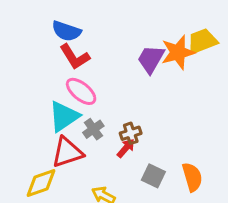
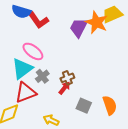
orange star: (178, 52) -> (96, 22), turned -30
red L-shape: (75, 57) -> (38, 20), moved

